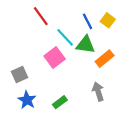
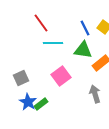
cyan line: (65, 37) -> (53, 43), moved, turned -48
pink square: (55, 58) -> (61, 76), moved
green rectangle: (60, 102) -> (41, 104), moved

